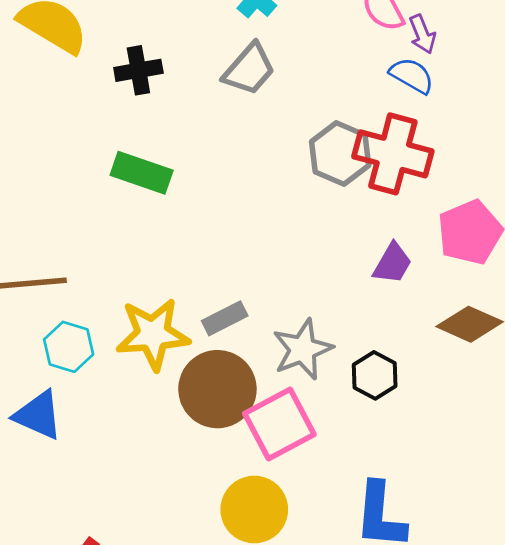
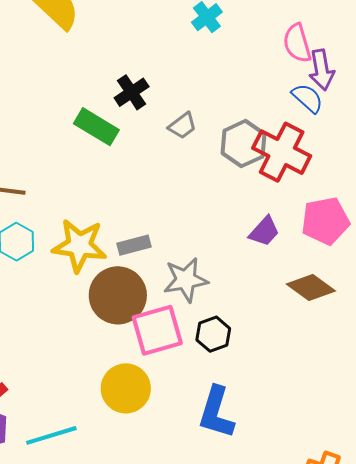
purple arrow: (422, 34) -> (322, 70), size x1.4
gray trapezoid: (249, 69) -> (182, 126), moved, size x0.7
black cross: (138, 70) -> (132, 92), moved, turned -36
black hexagon: (375, 375) -> (213, 334), moved

